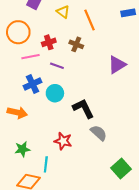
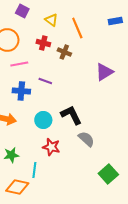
red cross: (49, 42) -> (43, 43), moved, turned 32
purple line: (57, 66) -> (45, 81), moved
blue cross: (33, 84) -> (21, 91), turned 30
cyan circle: (55, 93) -> (43, 120), moved

